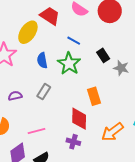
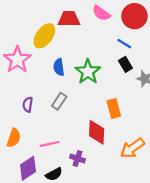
red trapezoid: (50, 16) -> (69, 19), turned -35
blue line: (74, 41) -> (124, 44), moved
purple semicircle: (15, 96) -> (28, 105), turned -72
purple cross: (73, 142) -> (77, 158), moved

